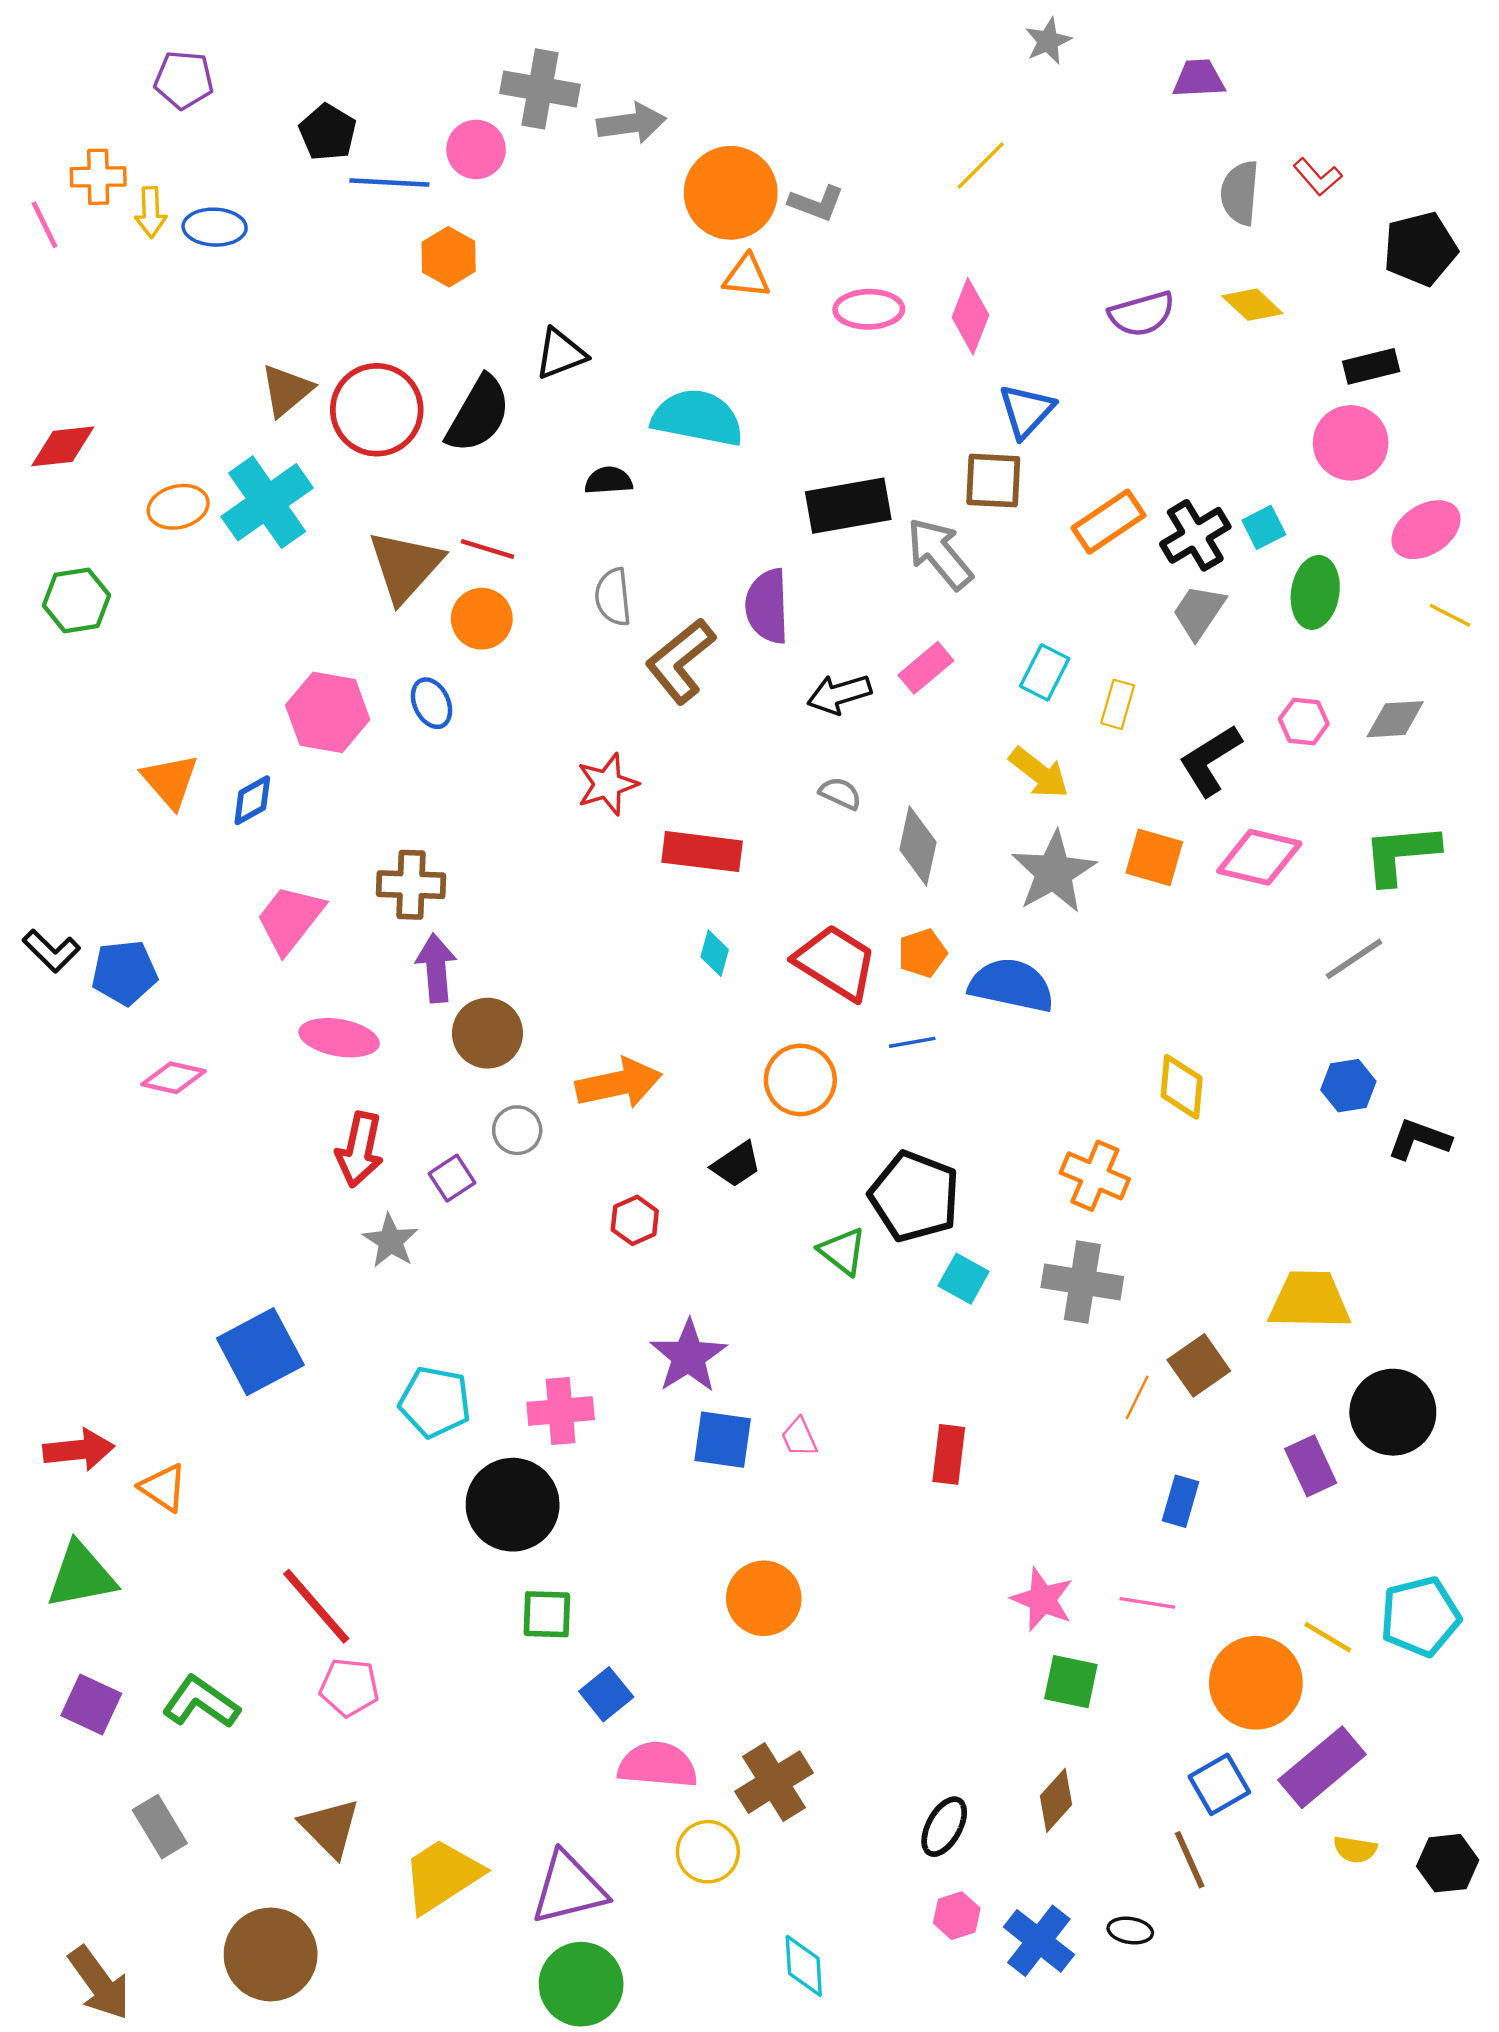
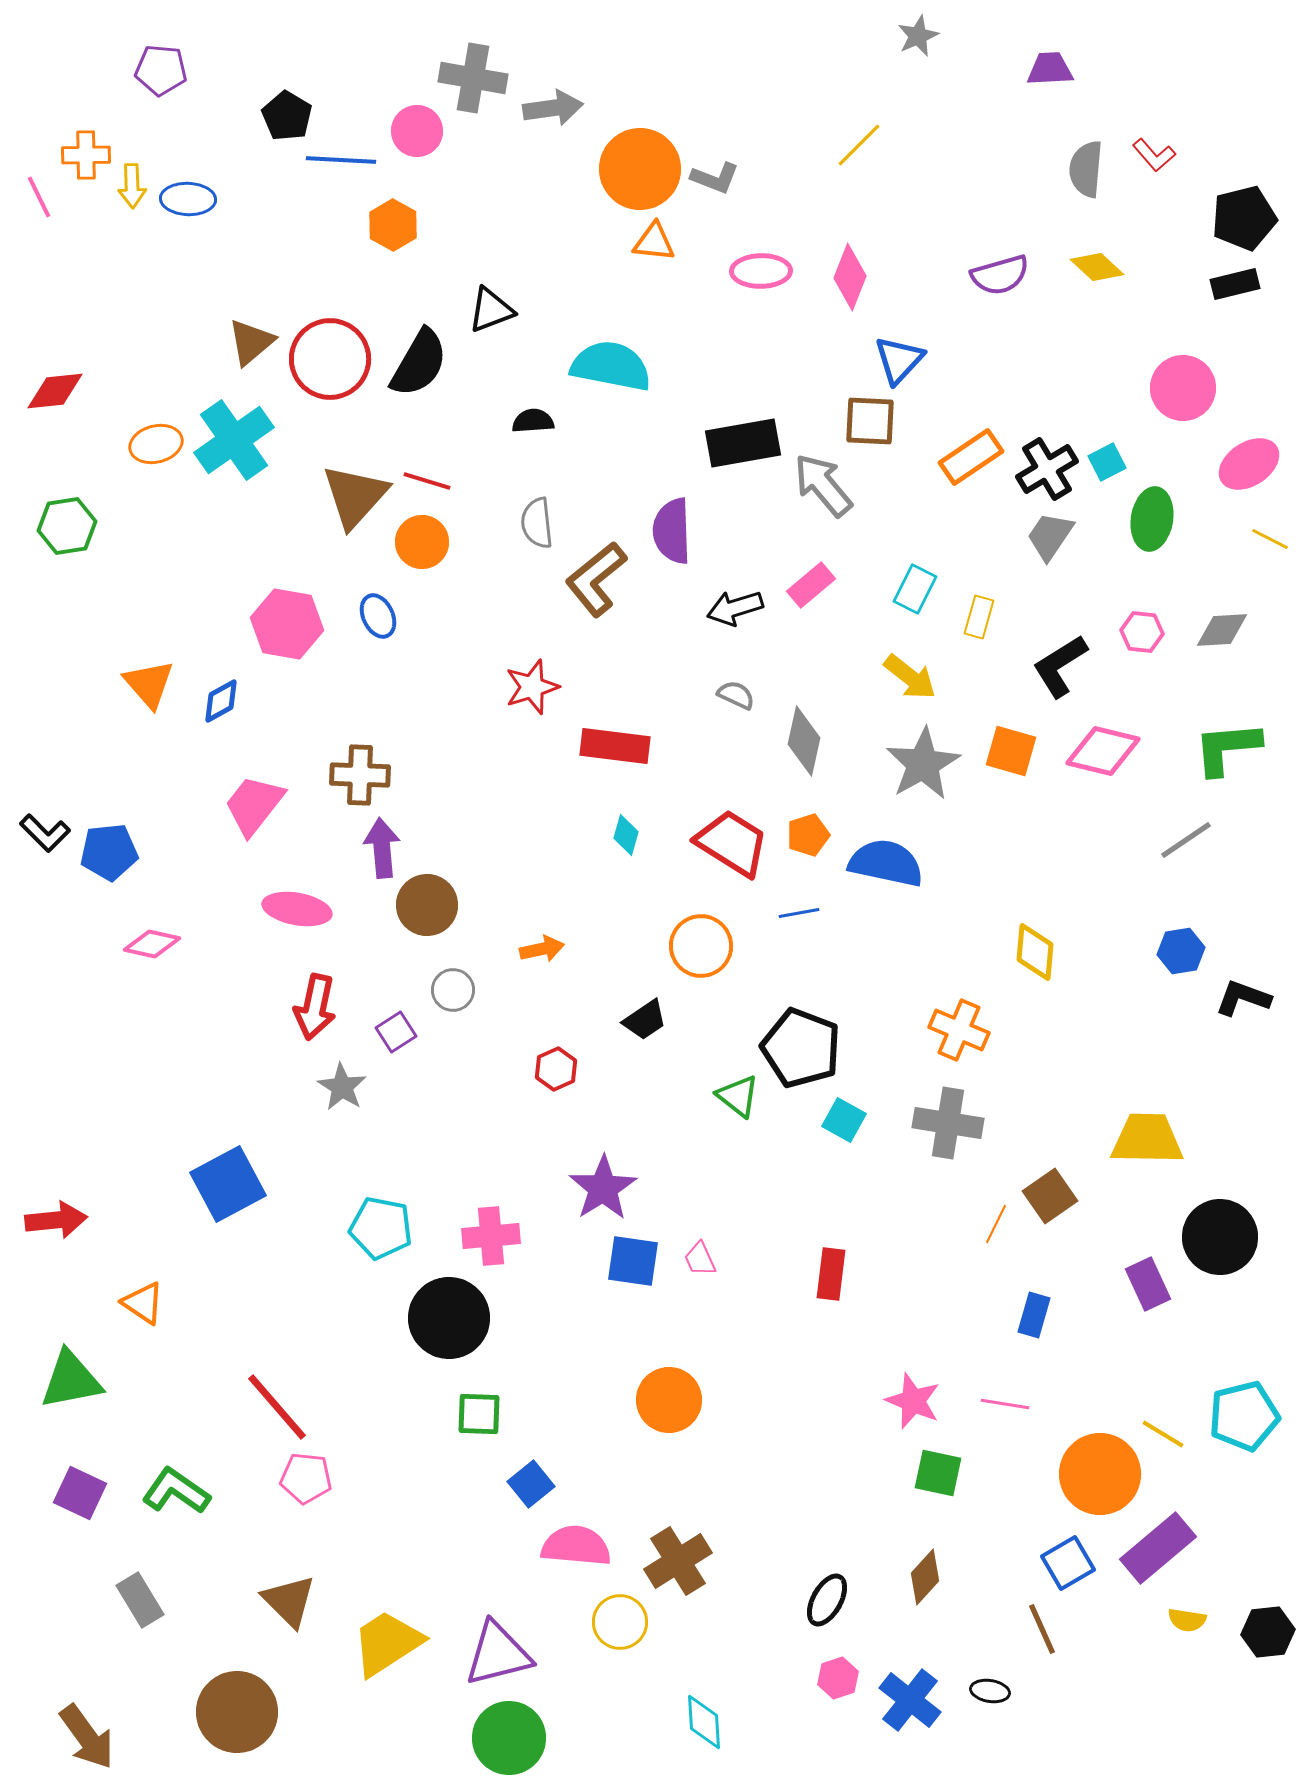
black rectangle: (1371, 366) -> (1235, 284), moved
orange arrow: (619, 1083) -> (542, 949), size x0.6
red arrow: (79, 1450) -> (56, 1220), moved

